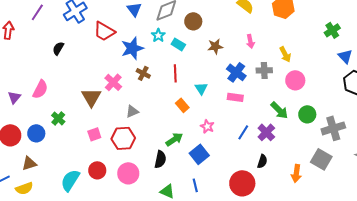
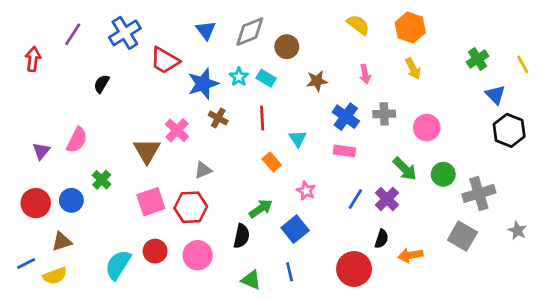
cyan star: (158, 35) -> (239, 77), moved
yellow arrow: (285, 54) -> (413, 69), moved
pink square: (94, 134) -> (151, 202), size x1.5
orange arrow: (296, 173) -> (410, 255), moved, turned 72

